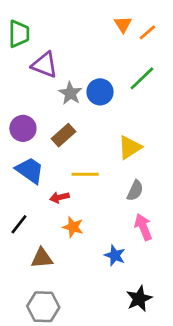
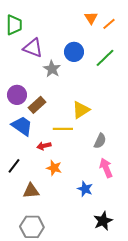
blue circle: (100, 92) -> (74, 52), moved
brown rectangle: (64, 135) -> (37, 105), moved
yellow triangle: (130, 147) -> (81, 110), moved

